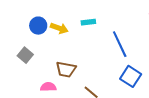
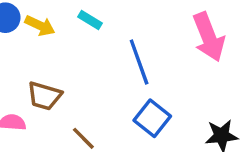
cyan rectangle: (88, 22) -> (90, 20), turned 32

